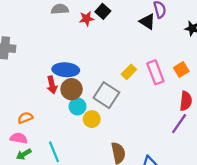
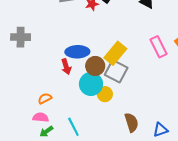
yellow rectangle: (129, 72) -> (115, 53), moved, size x1.6
brown circle: (72, 89) -> (95, 66), moved
cyan circle: (78, 106) -> (91, 84), size x1.5

